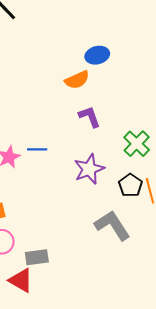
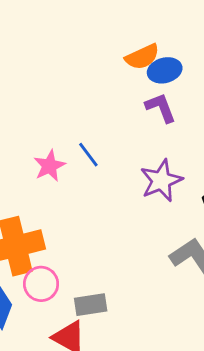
blue ellipse: (97, 55) -> (165, 70), moved
blue line: (37, 149) -> (88, 155), turned 54

